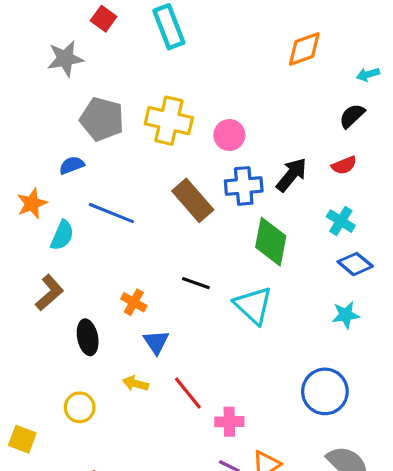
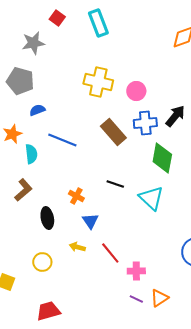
gray pentagon: (102, 119) -> (20, 81), moved
cyan semicircle: (62, 235) -> (31, 154), turned -30

